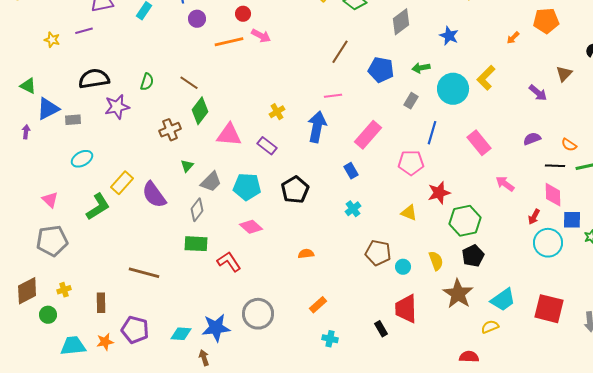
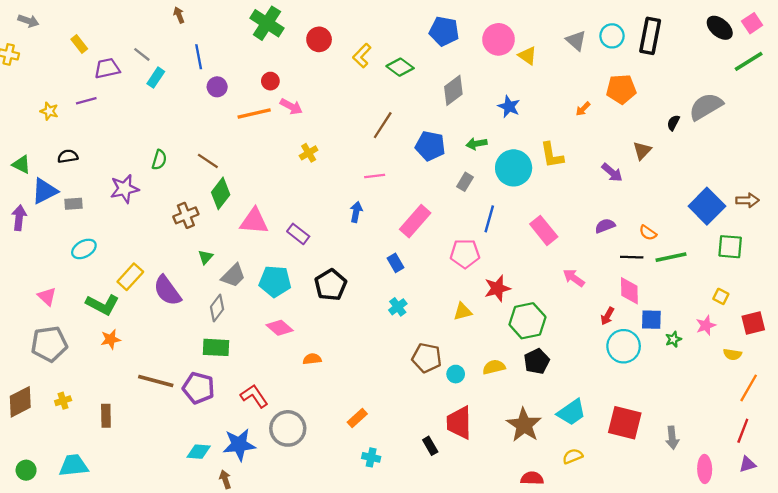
yellow L-shape: (486, 78) -> (552, 155), turned -55
black semicircle: (94, 79) -> (68, 156), moved, size x0.6
yellow cross: (277, 112) -> (309, 153), moved
blue arrow: (317, 127) -> (356, 212), size x0.6
purple arrow: (26, 132) -> (19, 218), size x1.5
green L-shape: (98, 207) -> (102, 305), turned 60
yellow triangle: (409, 213) -> (463, 311), turned -36
orange semicircle: (306, 254) -> (312, 359), moved
yellow semicircle: (436, 261) -> (494, 367), turned -84
red L-shape: (229, 262) -> (254, 396), moved
brown star: (458, 294) -> (524, 425), moved
green circle: (48, 315) -> (26, 470), moved
yellow semicircle: (490, 327) -> (573, 456), moved
purple pentagon: (135, 330) -> (199, 388), moved
orange star: (105, 342) -> (111, 339), moved

